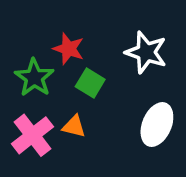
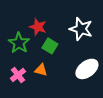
white ellipse: (157, 124) -> (87, 69), turned 30
pink cross: (32, 135) -> (18, 75), size x0.7

